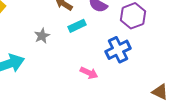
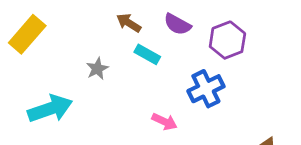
cyan rectangle: (77, 26) -> (147, 54), turned 54

